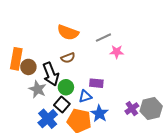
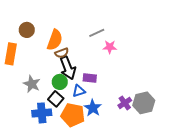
orange semicircle: (68, 32) -> (55, 40), moved, turned -90
brown circle: (28, 67) -> (27, 30), moved
black arrow: (51, 74) -> (68, 68), moved
blue cross: (48, 119) -> (42, 113), turned 36

